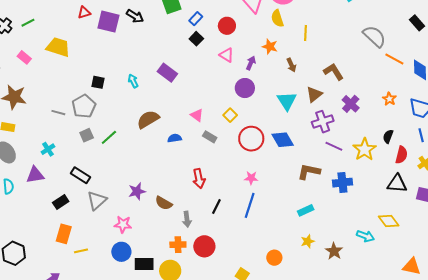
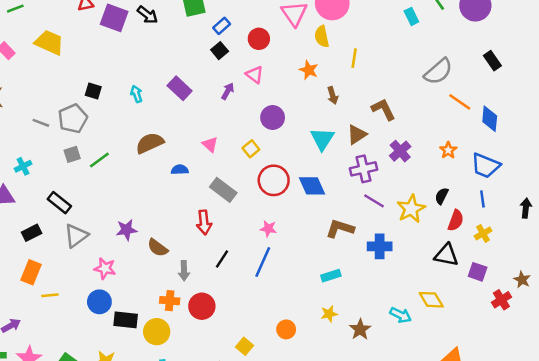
gray semicircle: (374, 36) -> (438, 71), turned 90
purple arrow: (251, 63) -> (228, 91), moved
gray rectangle: (210, 137) -> (223, 190), moved, size x1.5

